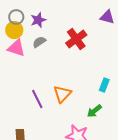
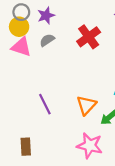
orange triangle: (62, 94) -> (86, 105), moved

